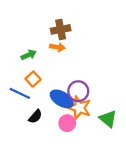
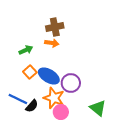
blue line: (20, 93) -> (18, 99), moved
blue ellipse: (62, 99) -> (49, 76), moved
orange star: (79, 108) -> (54, 98), moved

